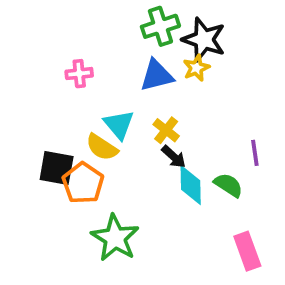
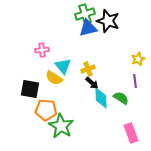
yellow star: (196, 68) -> (138, 59), moved
pink cross: (79, 74) -> (42, 50), moved
blue triangle: (157, 75) -> (88, 28), moved
yellow cross: (166, 130) -> (88, 69), turned 32
orange pentagon: (83, 183) -> (46, 110), moved, turned -30

